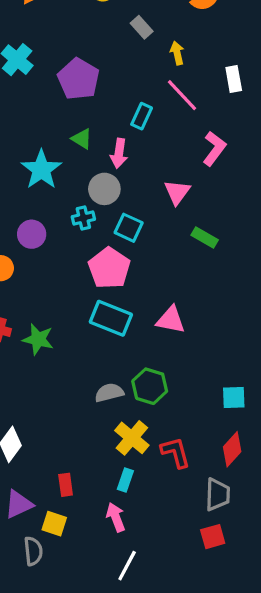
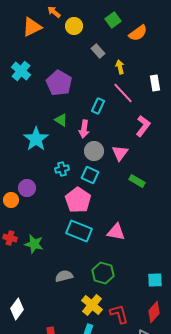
gray circle: (104, 189) -> (94, 151), moved
purple circle: (32, 234) -> (27, 188), moved
gray semicircle: (109, 393) -> (64, 276), moved

